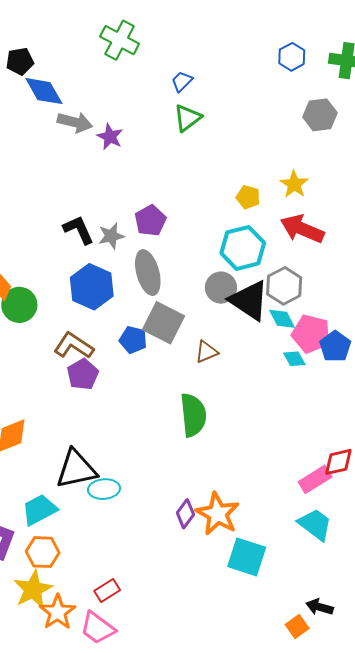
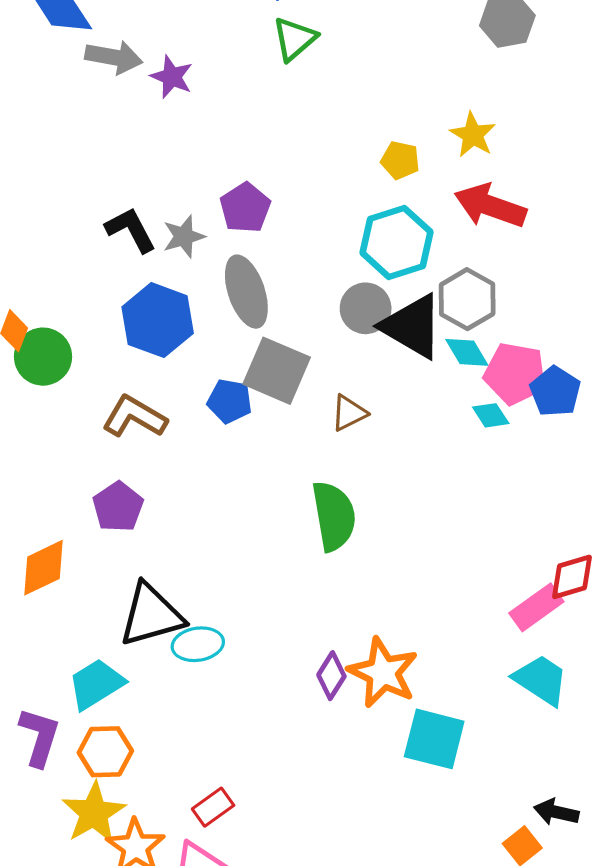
purple pentagon: (83, 374) -> (118, 507), moved

